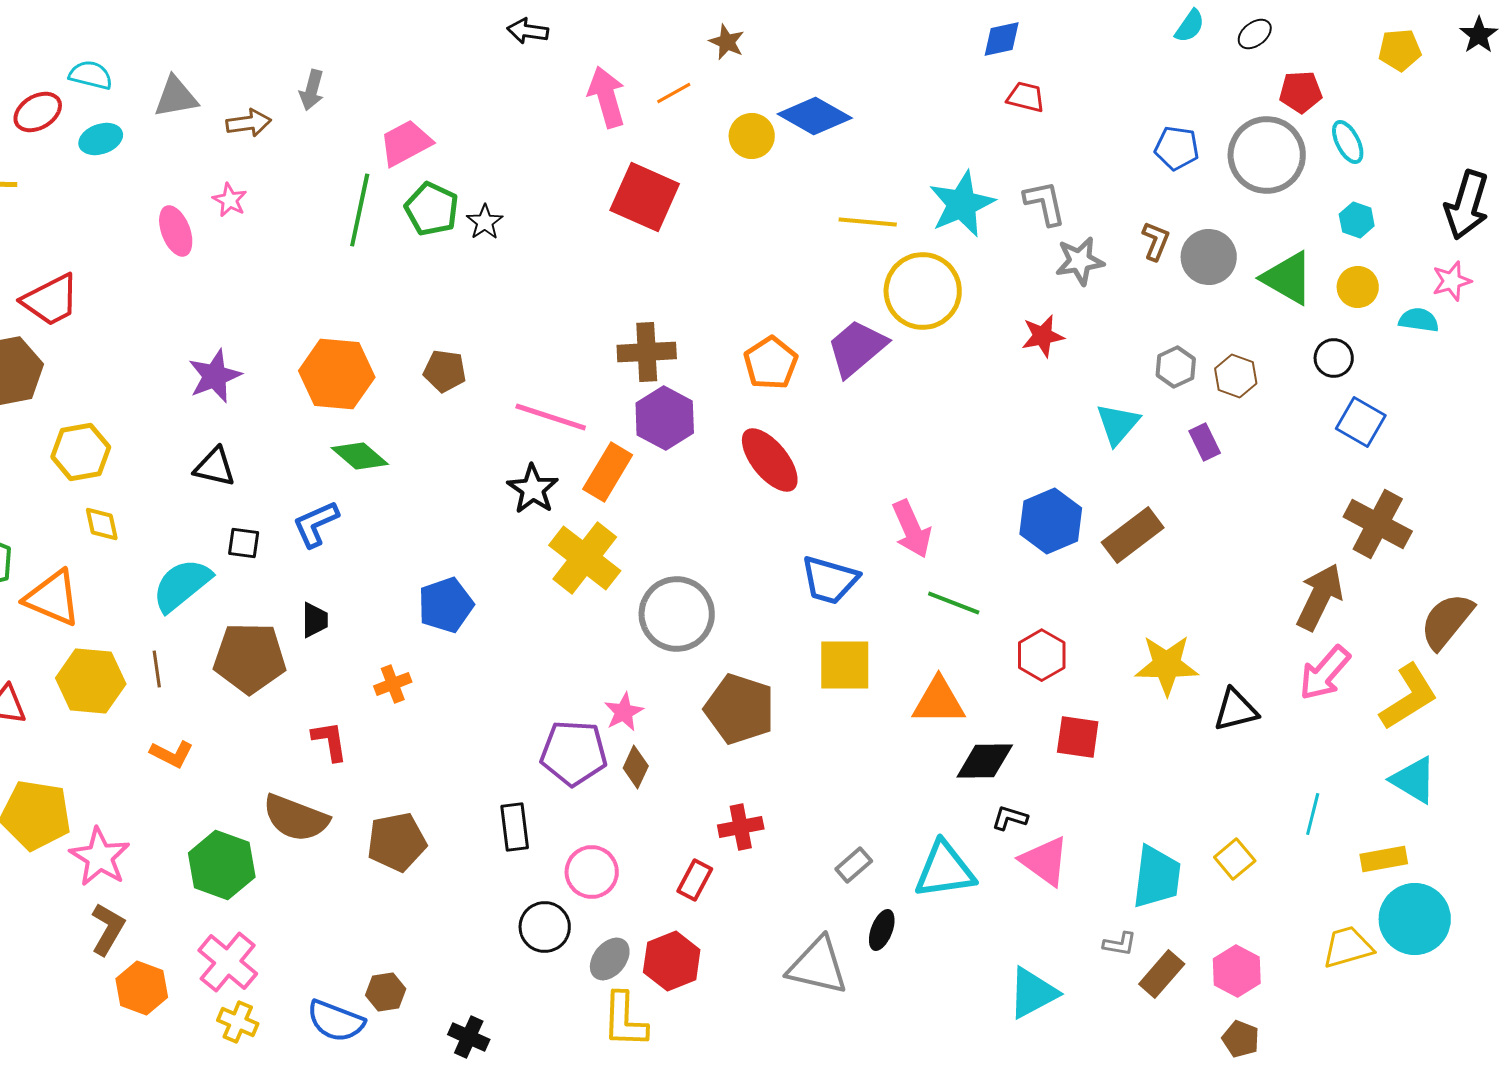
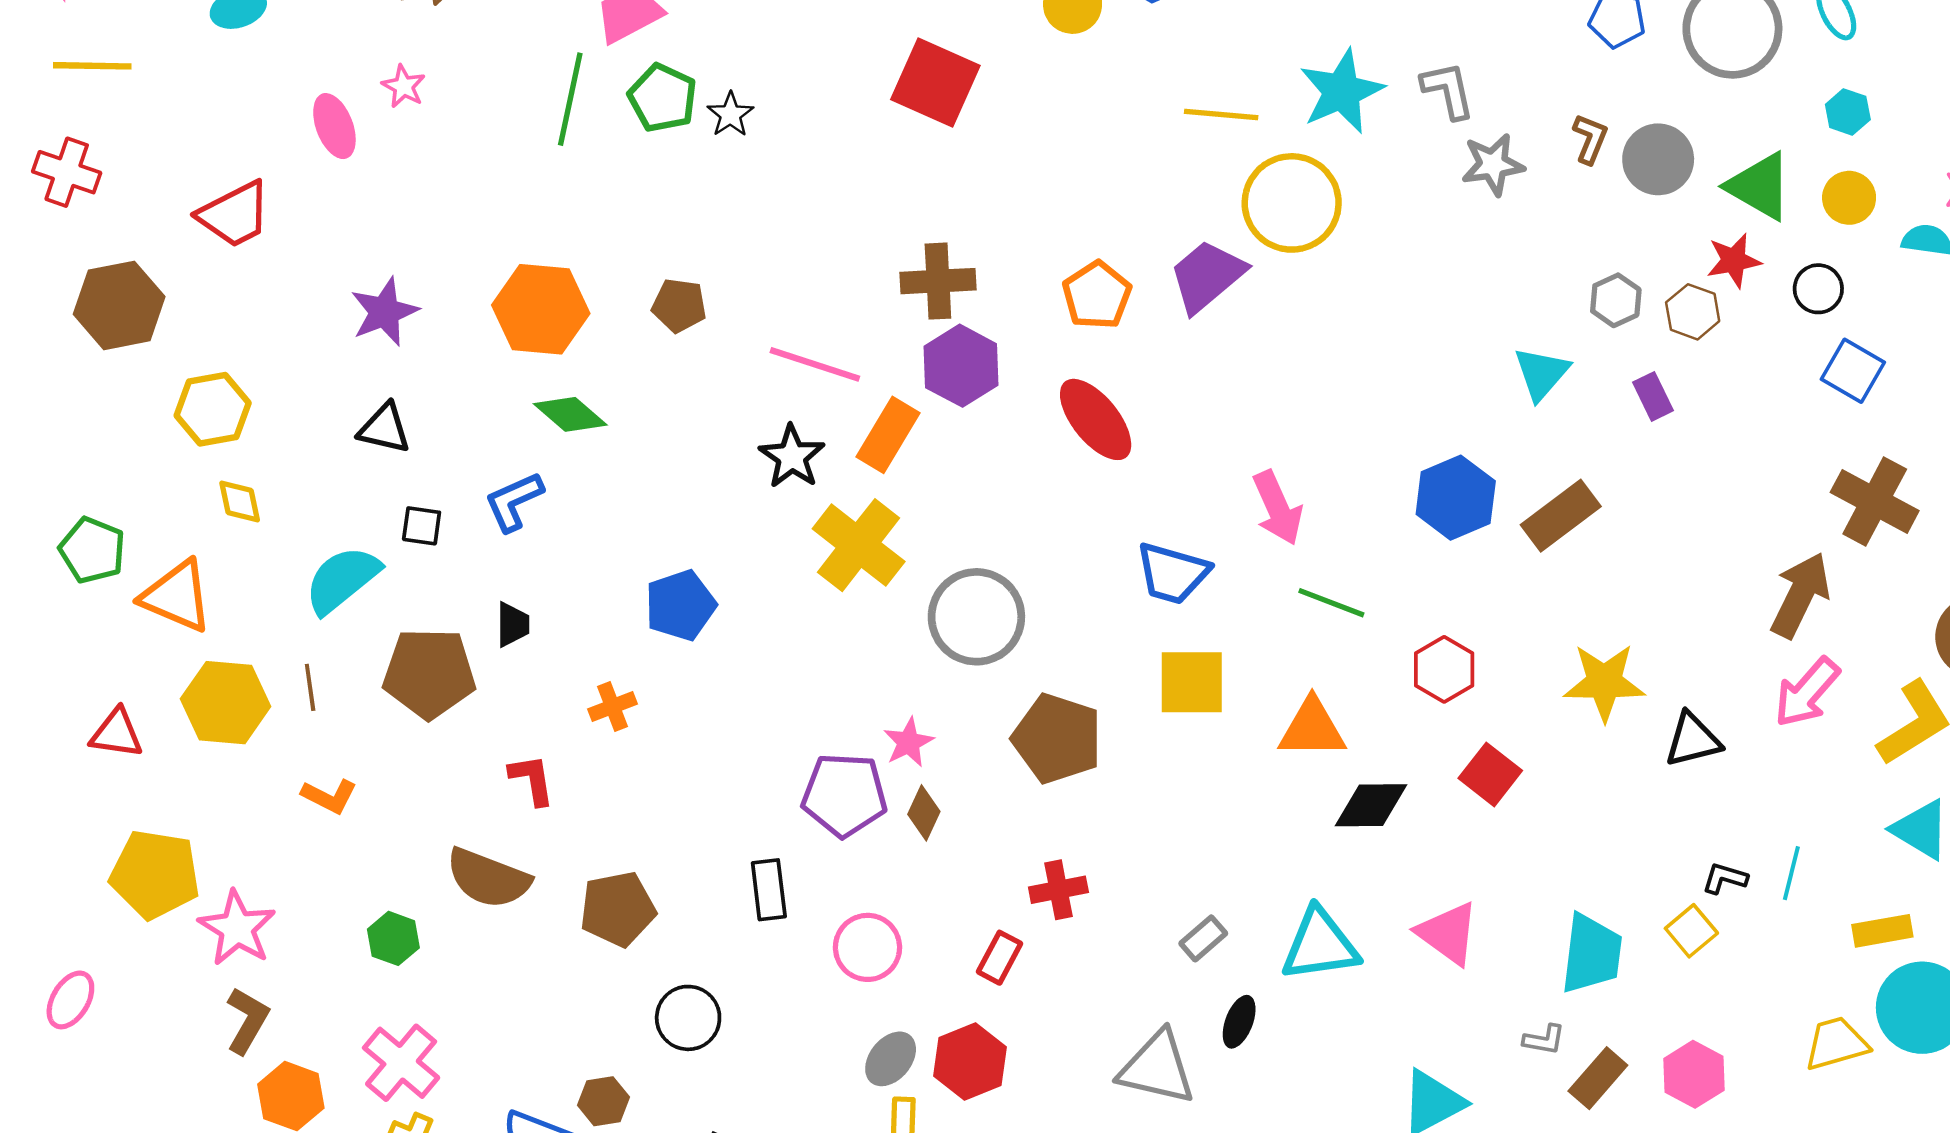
red trapezoid: (51, 300) -> (234, 214), moved
red star: (1043, 336) -> (1734, 261), moved
red square: (1078, 737) -> (1490, 774), turned 30
black L-shape: (1010, 818) -> (1725, 878), moved
green hexagon: (222, 865) -> (393, 938), size x0.6
black circle: (545, 927) -> (688, 1018), moved

